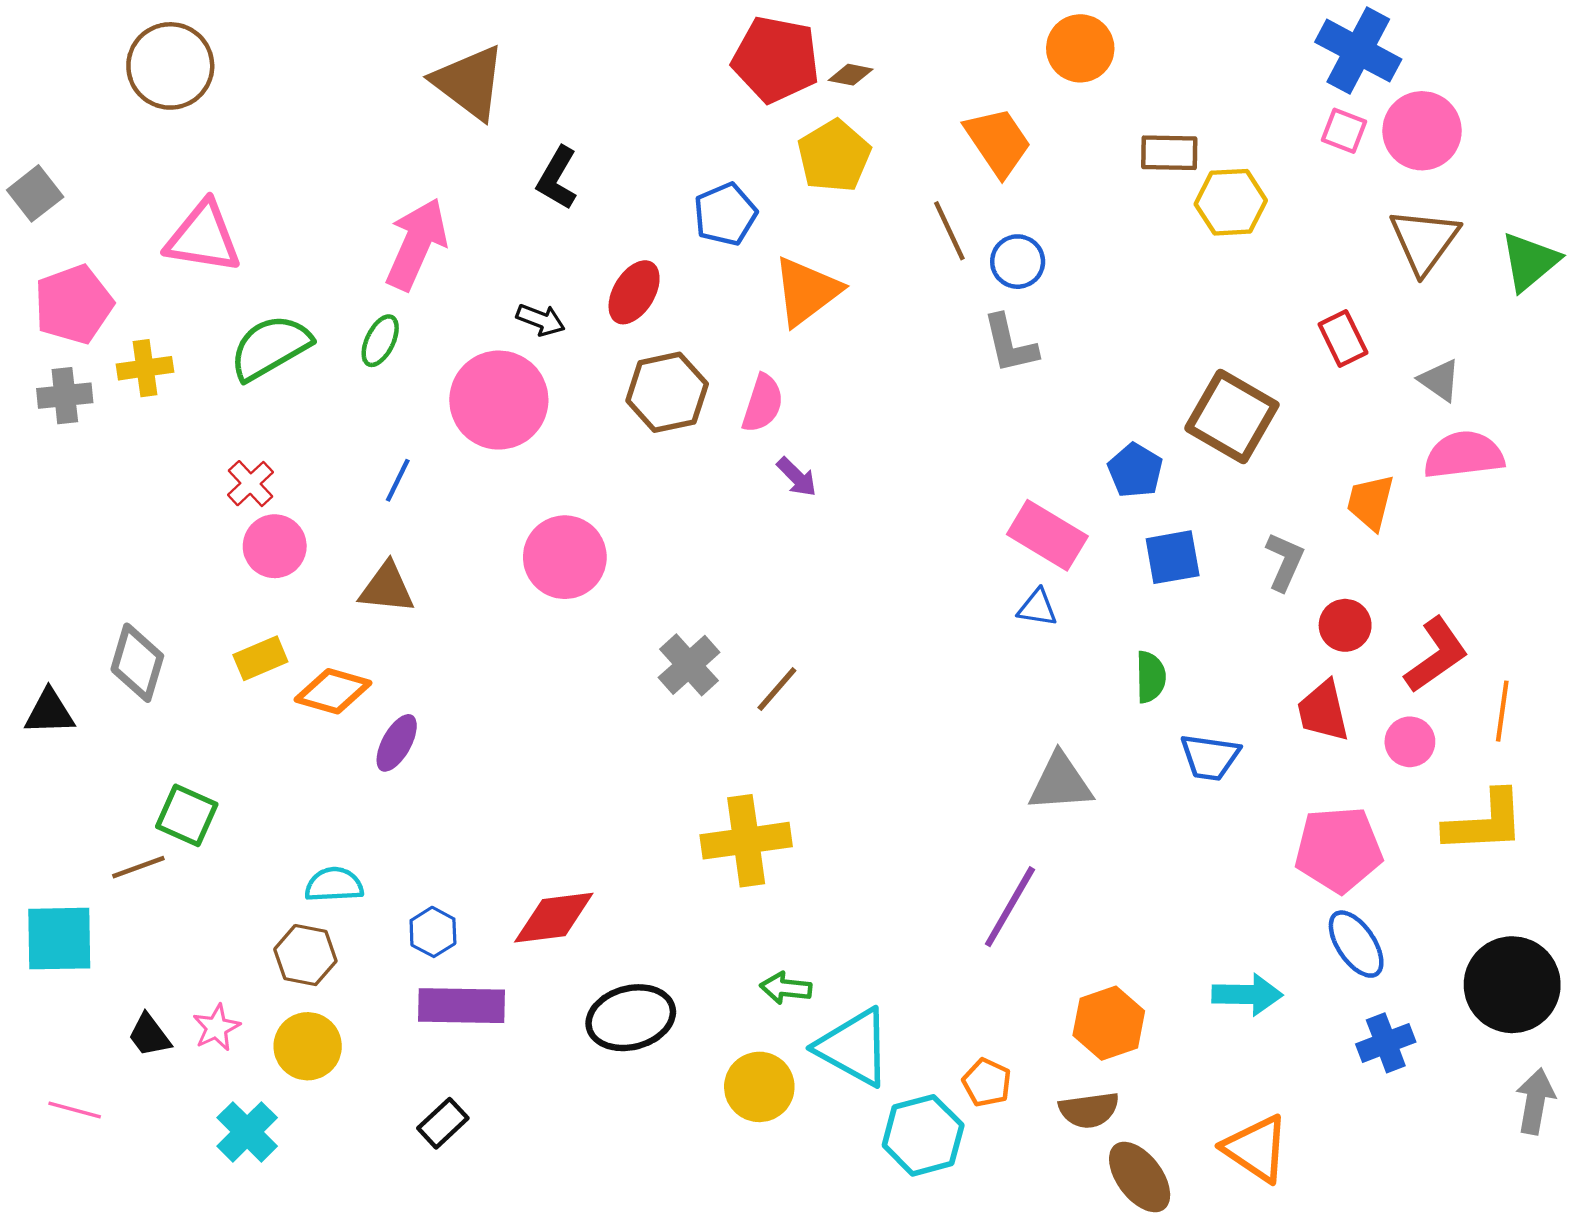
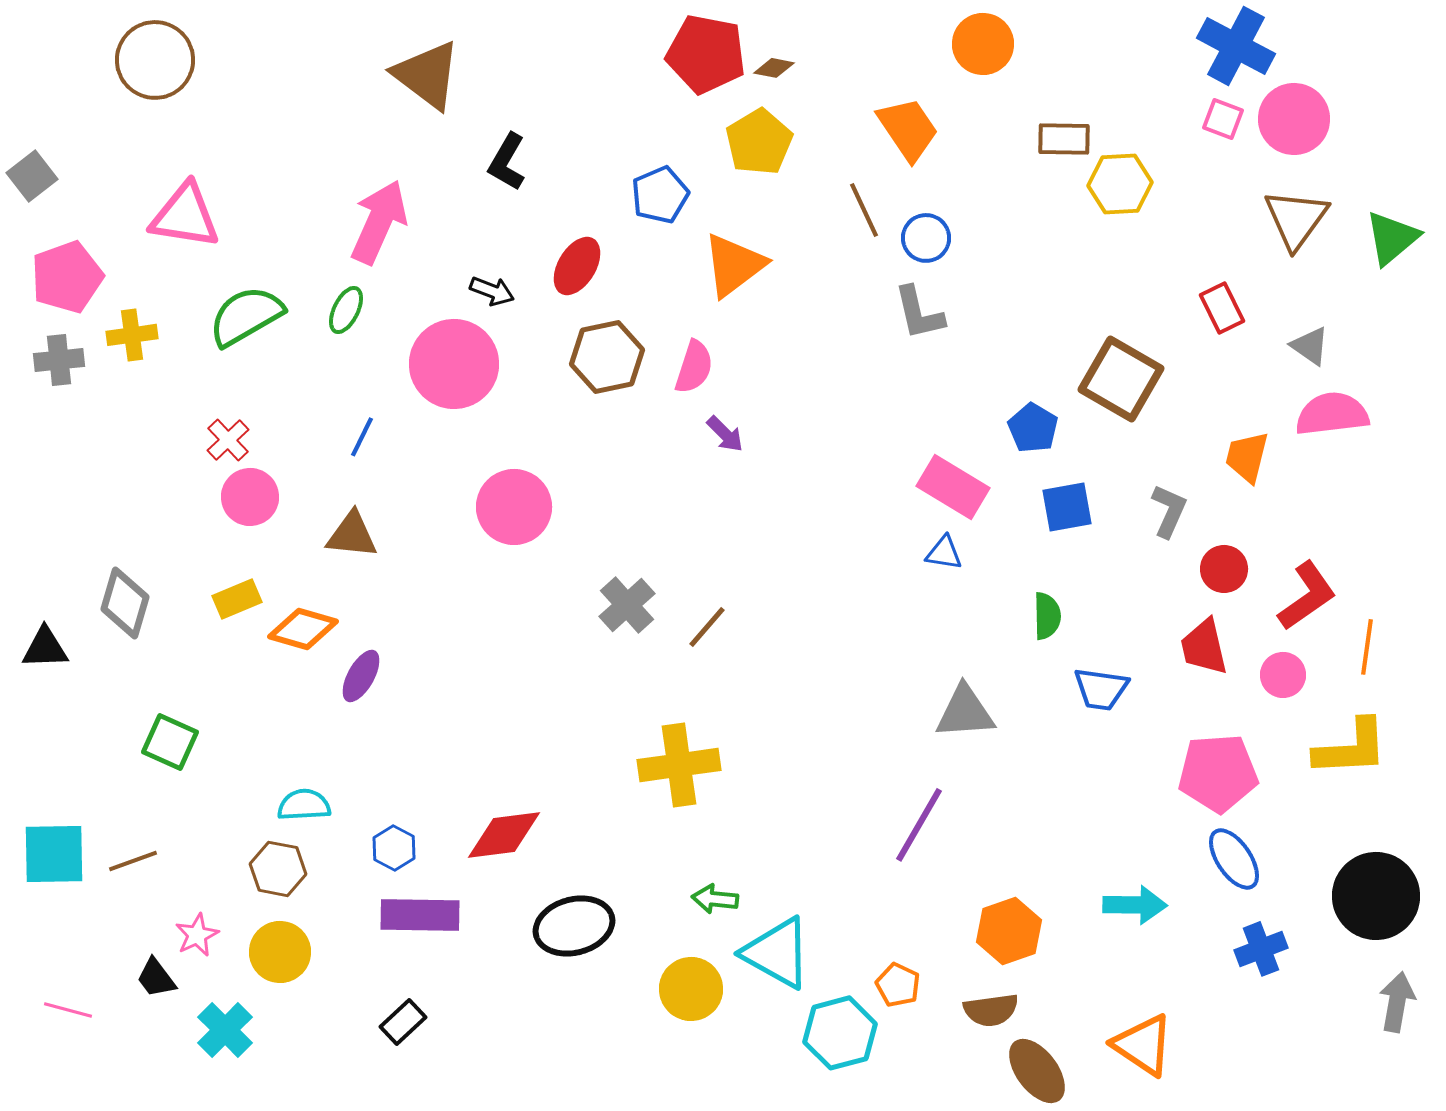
brown line: (138, 867) -> (133, 861), moved
black trapezoid: (149, 1035) -> (156, 978), moved

